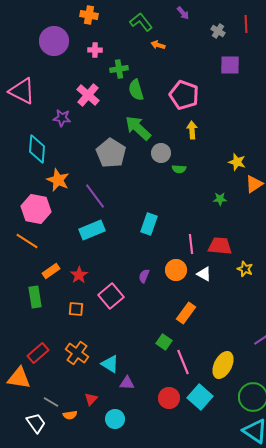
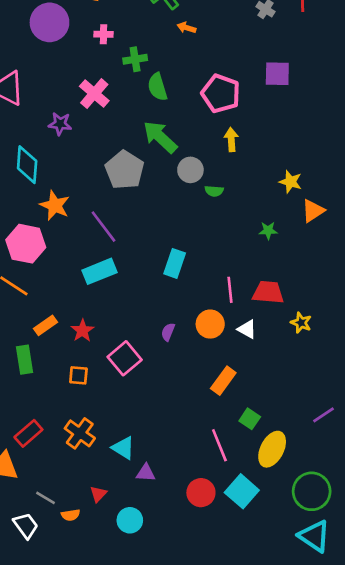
purple square: (230, 65) -> (277, 74), moved
green square: (164, 342) -> (250, 419), moved

